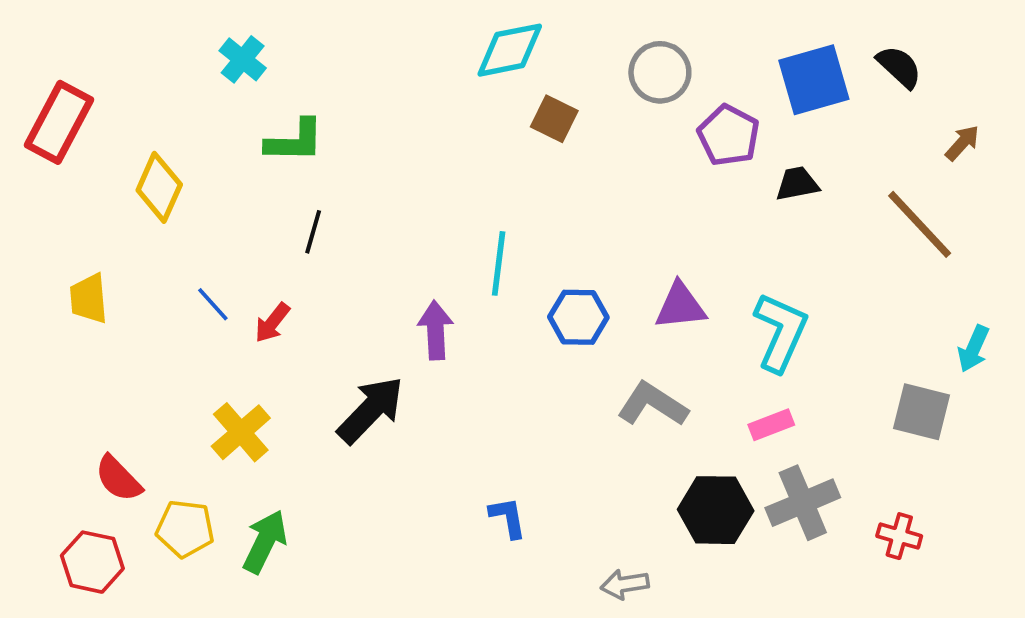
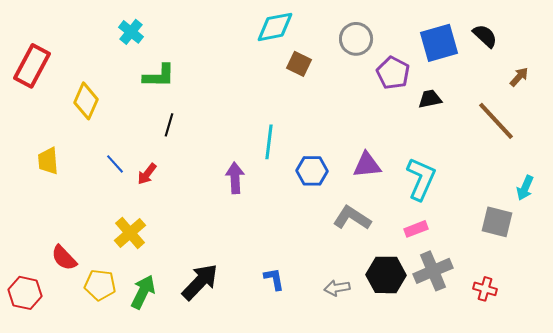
black arrow: (371, 410) -> (200, 282), moved
red hexagon: (92, 562) -> (25, 293), moved
gray arrow: (625, 584) -> (337, 288), moved

